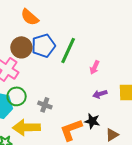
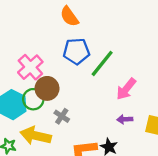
brown circle: (21, 47) -> (47, 88), moved
pink arrow: (95, 67) -> (126, 89), size x1.5

